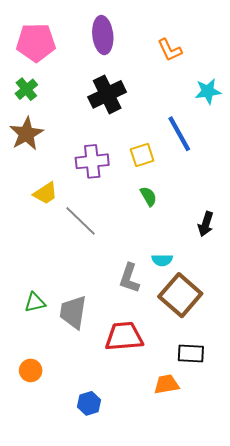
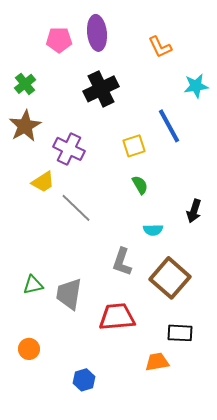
pink pentagon: (36, 42) -> (59, 40), moved, size x0.7
purple cross: (92, 161) -> (69, 149), moved, turned 32
cyan semicircle: (162, 260) -> (153, 230), moved

